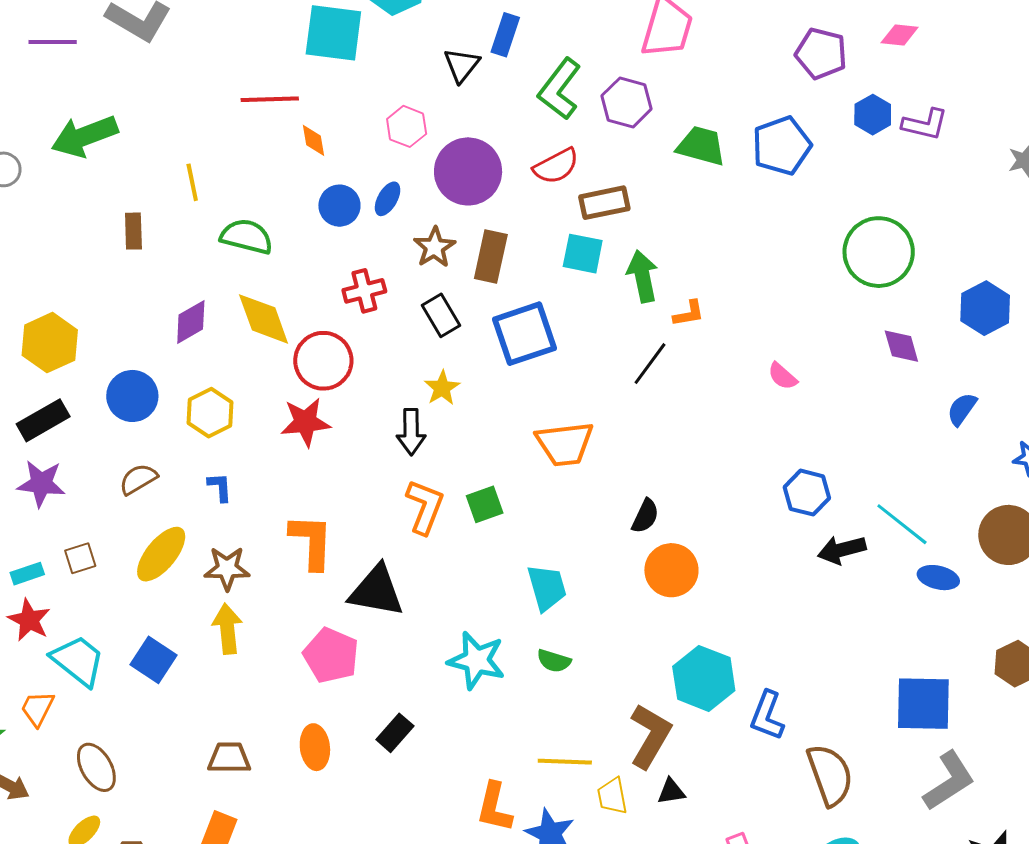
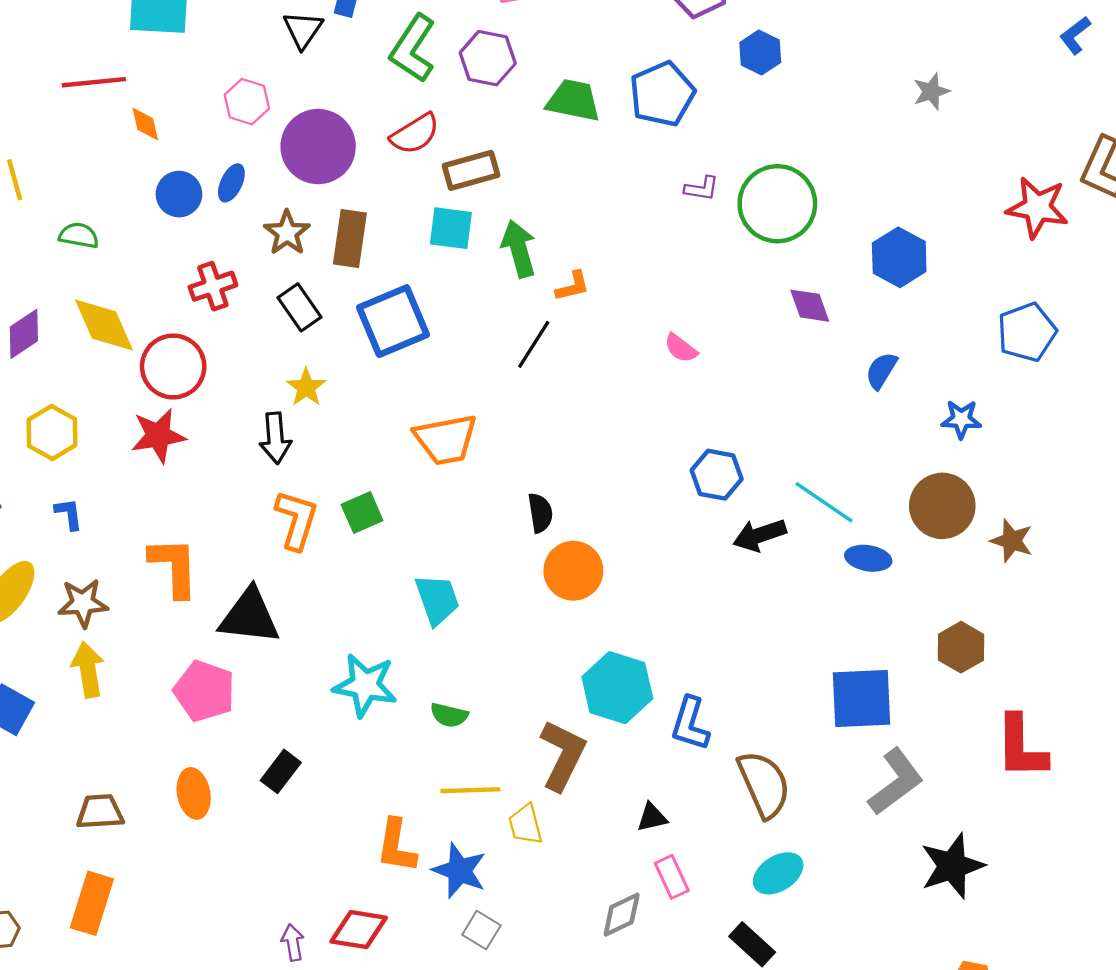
purple L-shape: (925, 124) -> (702, 189), moved, size x0.7
green semicircle: (247, 237) -> (79, 235), size x0.7
black semicircle: (645, 516) -> (540, 513), turned -30
green semicircle: (554, 661) -> (449, 715), moved
black triangle: (671, 792) -> (652, 817), moved

